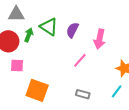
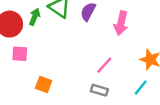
pink line: (80, 60) -> (104, 65), moved
orange square: (37, 90) -> (44, 85), size x0.6

